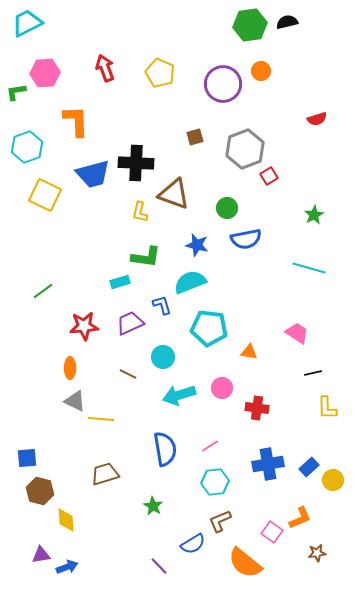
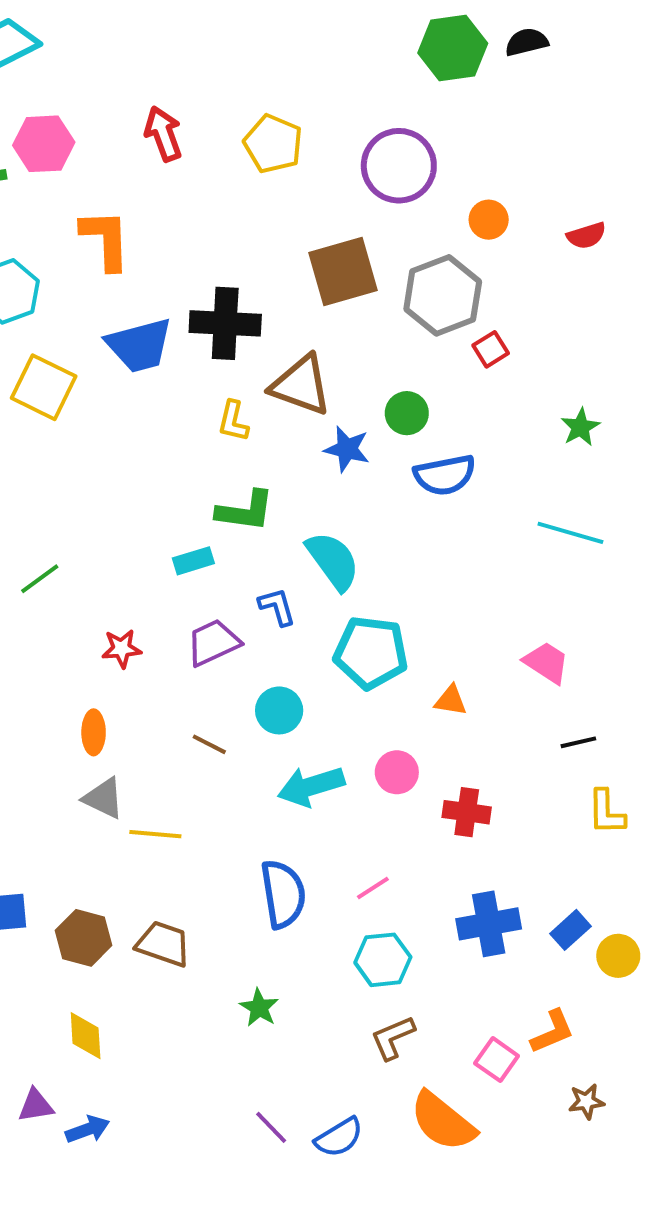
orange circle: (261, 71) -> (489, 220), moved
brown square: (195, 137) -> (343, 271), size x2.0
blue star: (197, 245) -> (347, 449), moved
cyan semicircle: (190, 282) -> (333, 561), turned 76
red star: (84, 326) -> (121, 649), size x0.7
brown trapezoid: (105, 474) -> (163, 944), turned 36
brown hexagon: (40, 491) -> (84, 938), moved
blue semicircle: (193, 544) -> (339, 1137), moved

